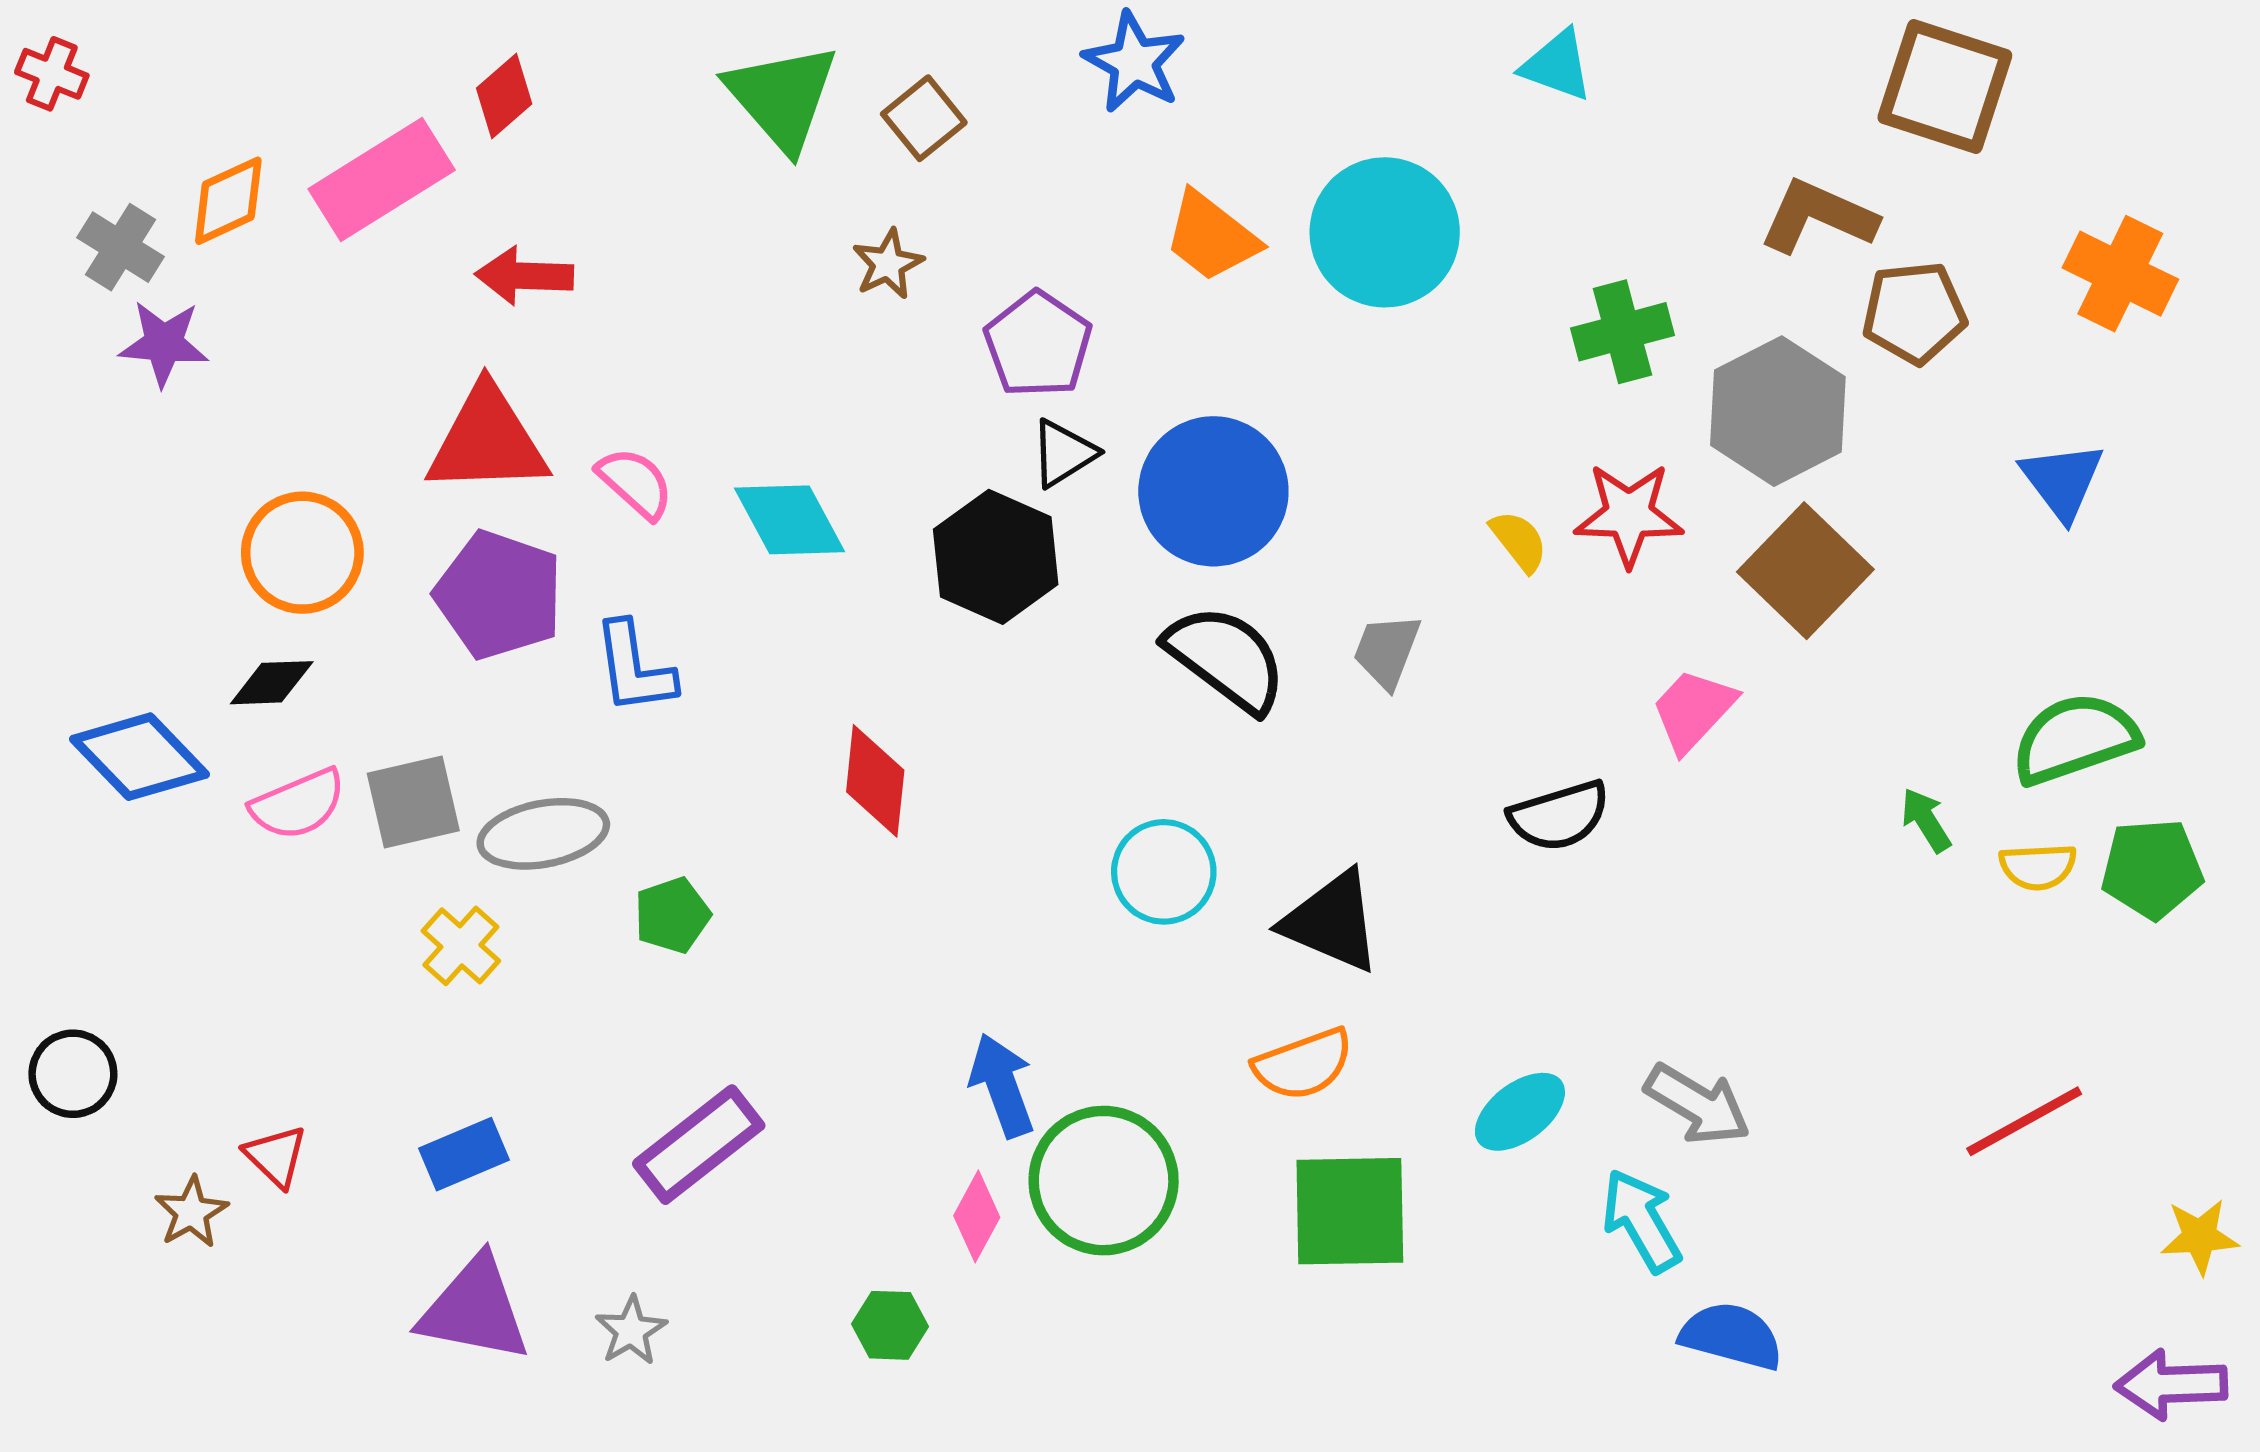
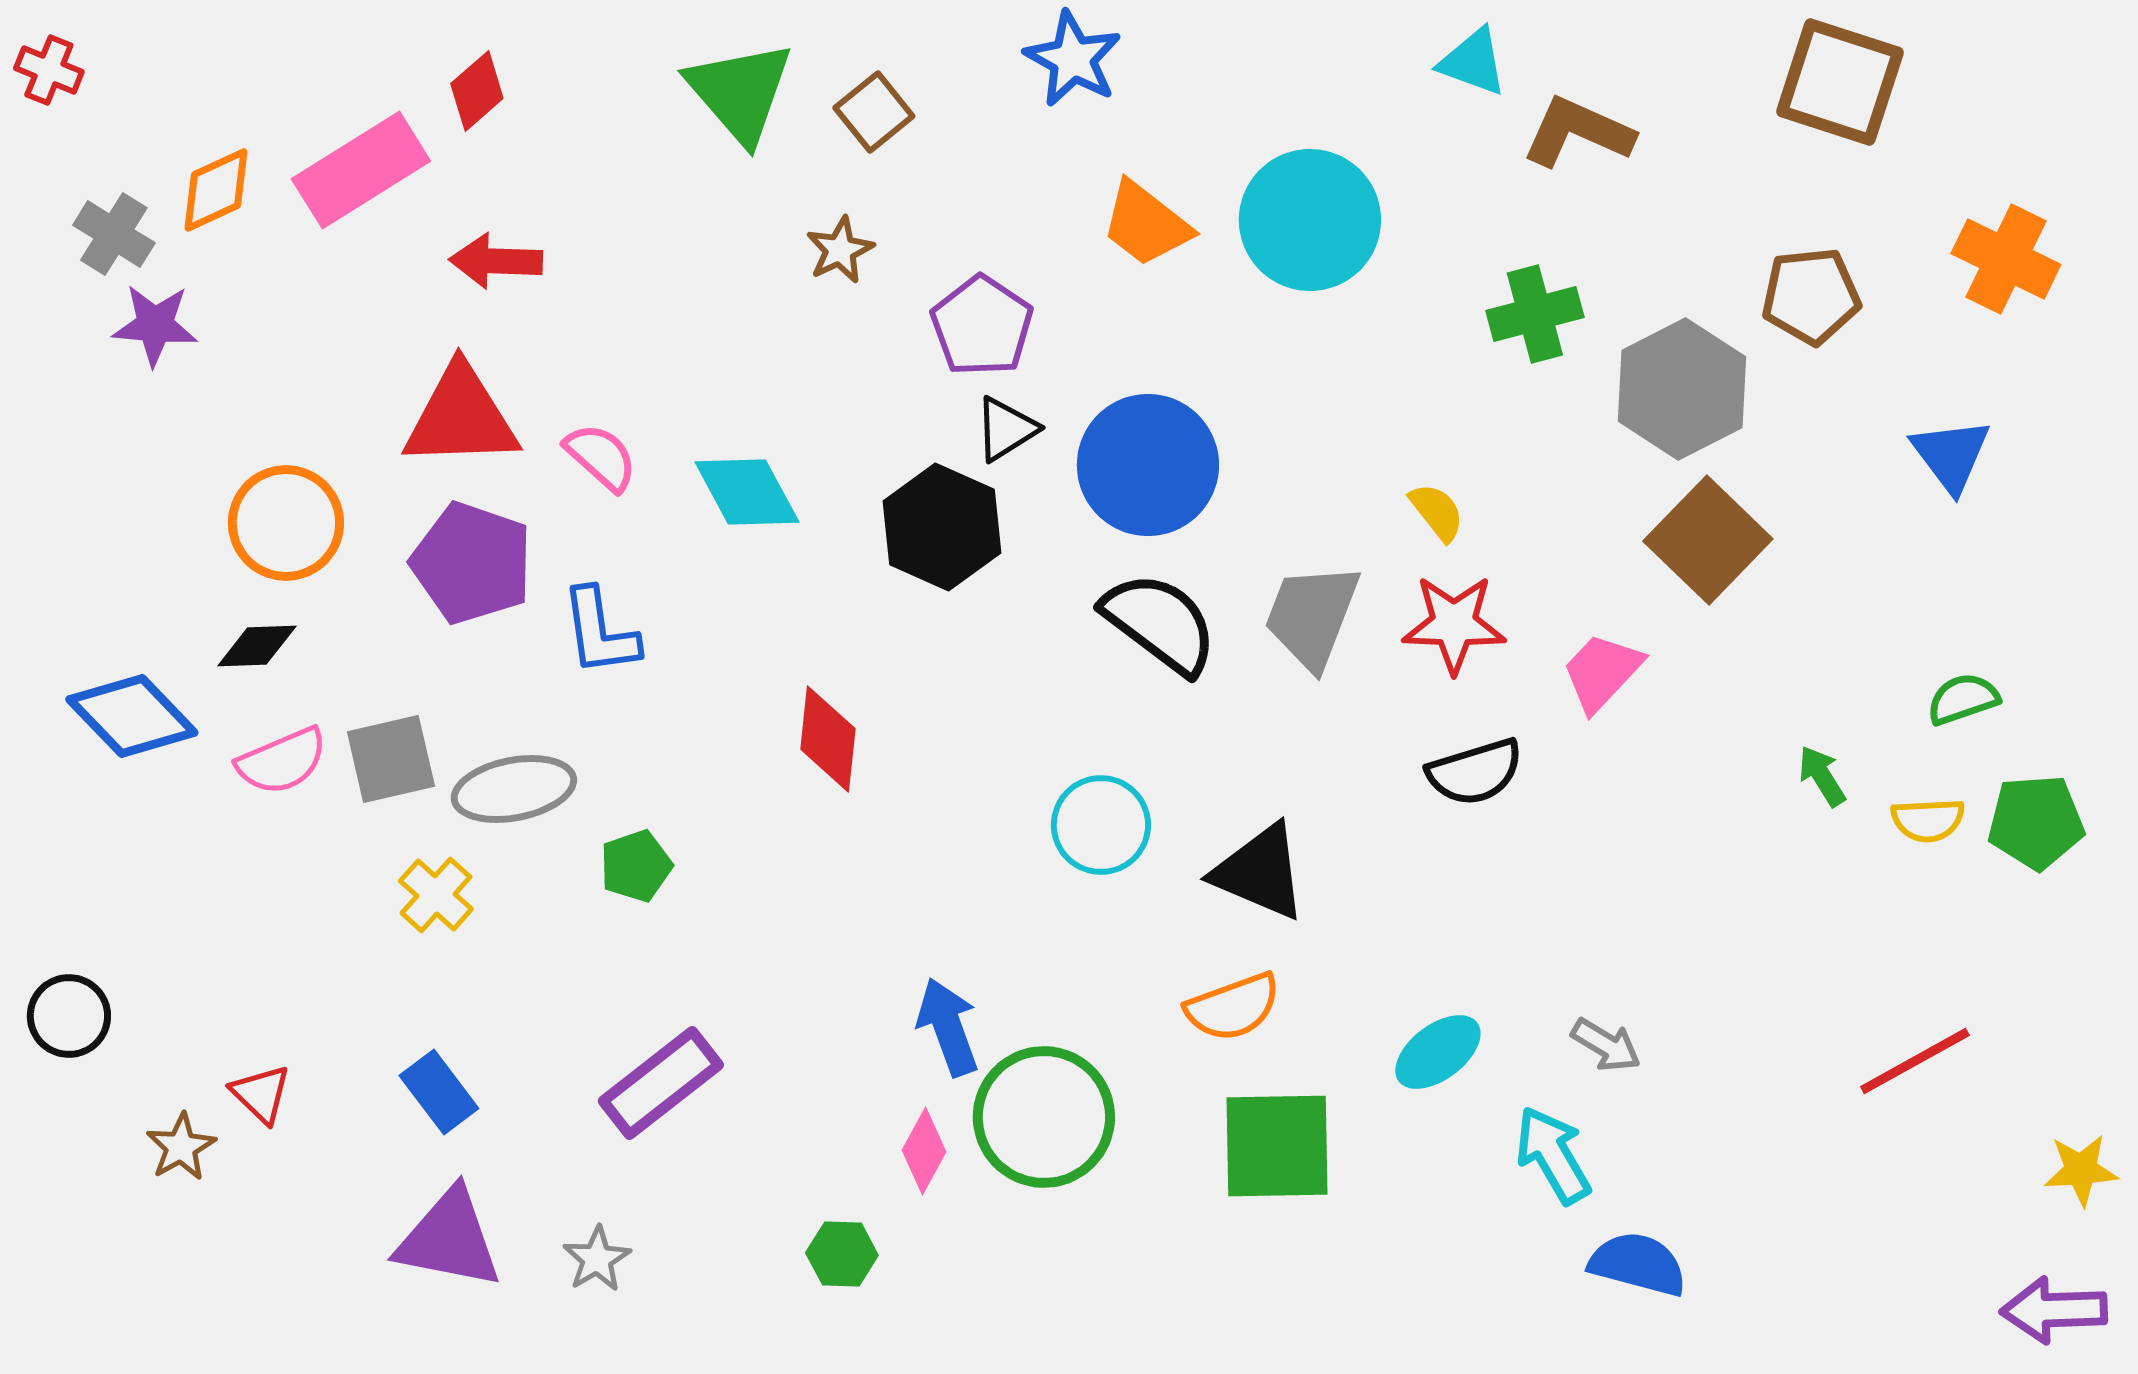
brown L-shape: (1818, 217) -> (1578, 132), moved
red star: (1629, 515) -> (1454, 624), moved
gray trapezoid: (1387, 651) -> (1312, 616), size x1.5
green semicircle: (2075, 739) -> (1963, 699), size x0.6
gray arrow: (1698, 1104) -> (1606, 1045), size x0.7
blue rectangle: (464, 1154) -> (439, 1092), turned 76

